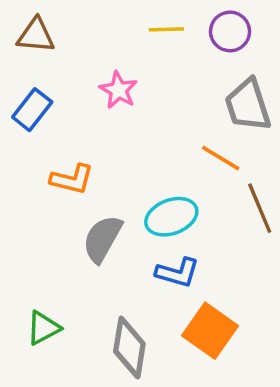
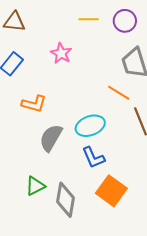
blue L-shape: (177, 273) -> (93, 158), turned 50
green triangle: (43, 328) -> (35, 186), moved

